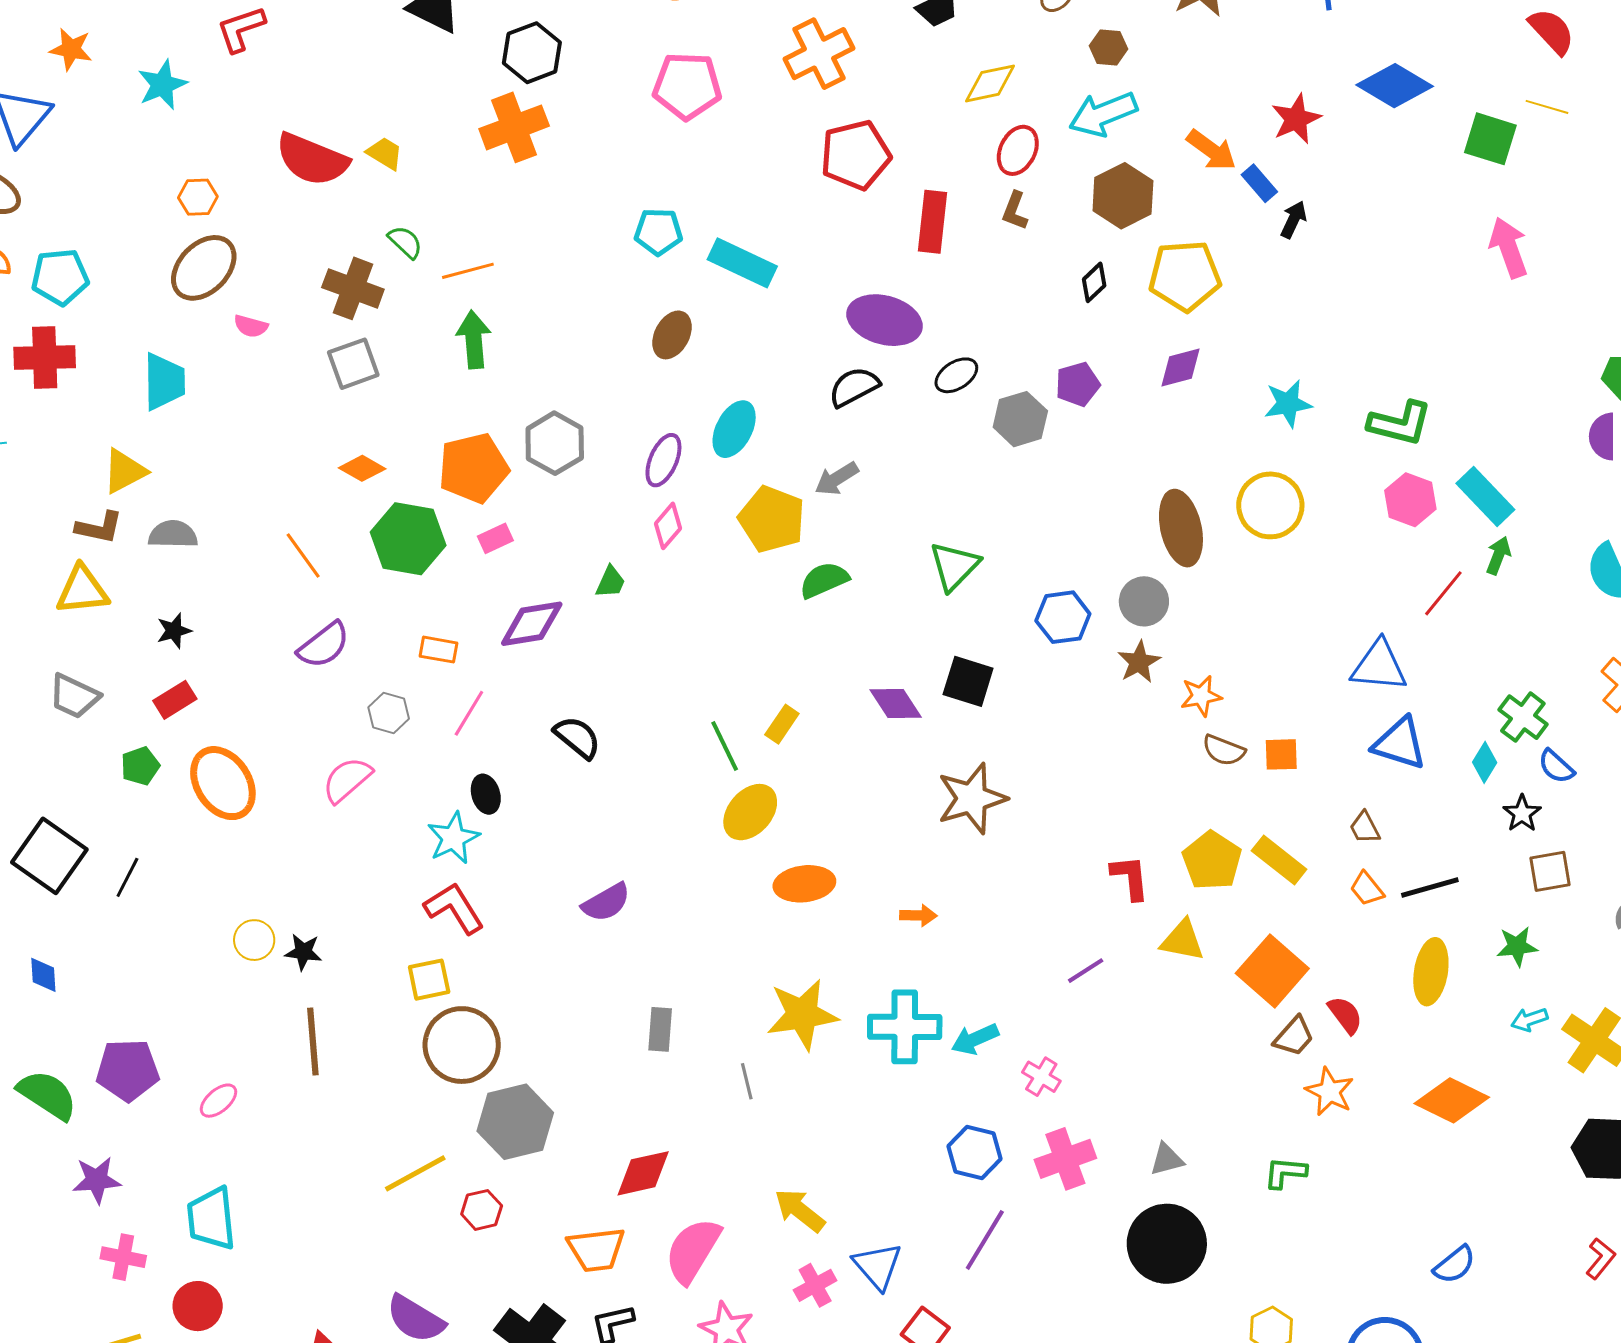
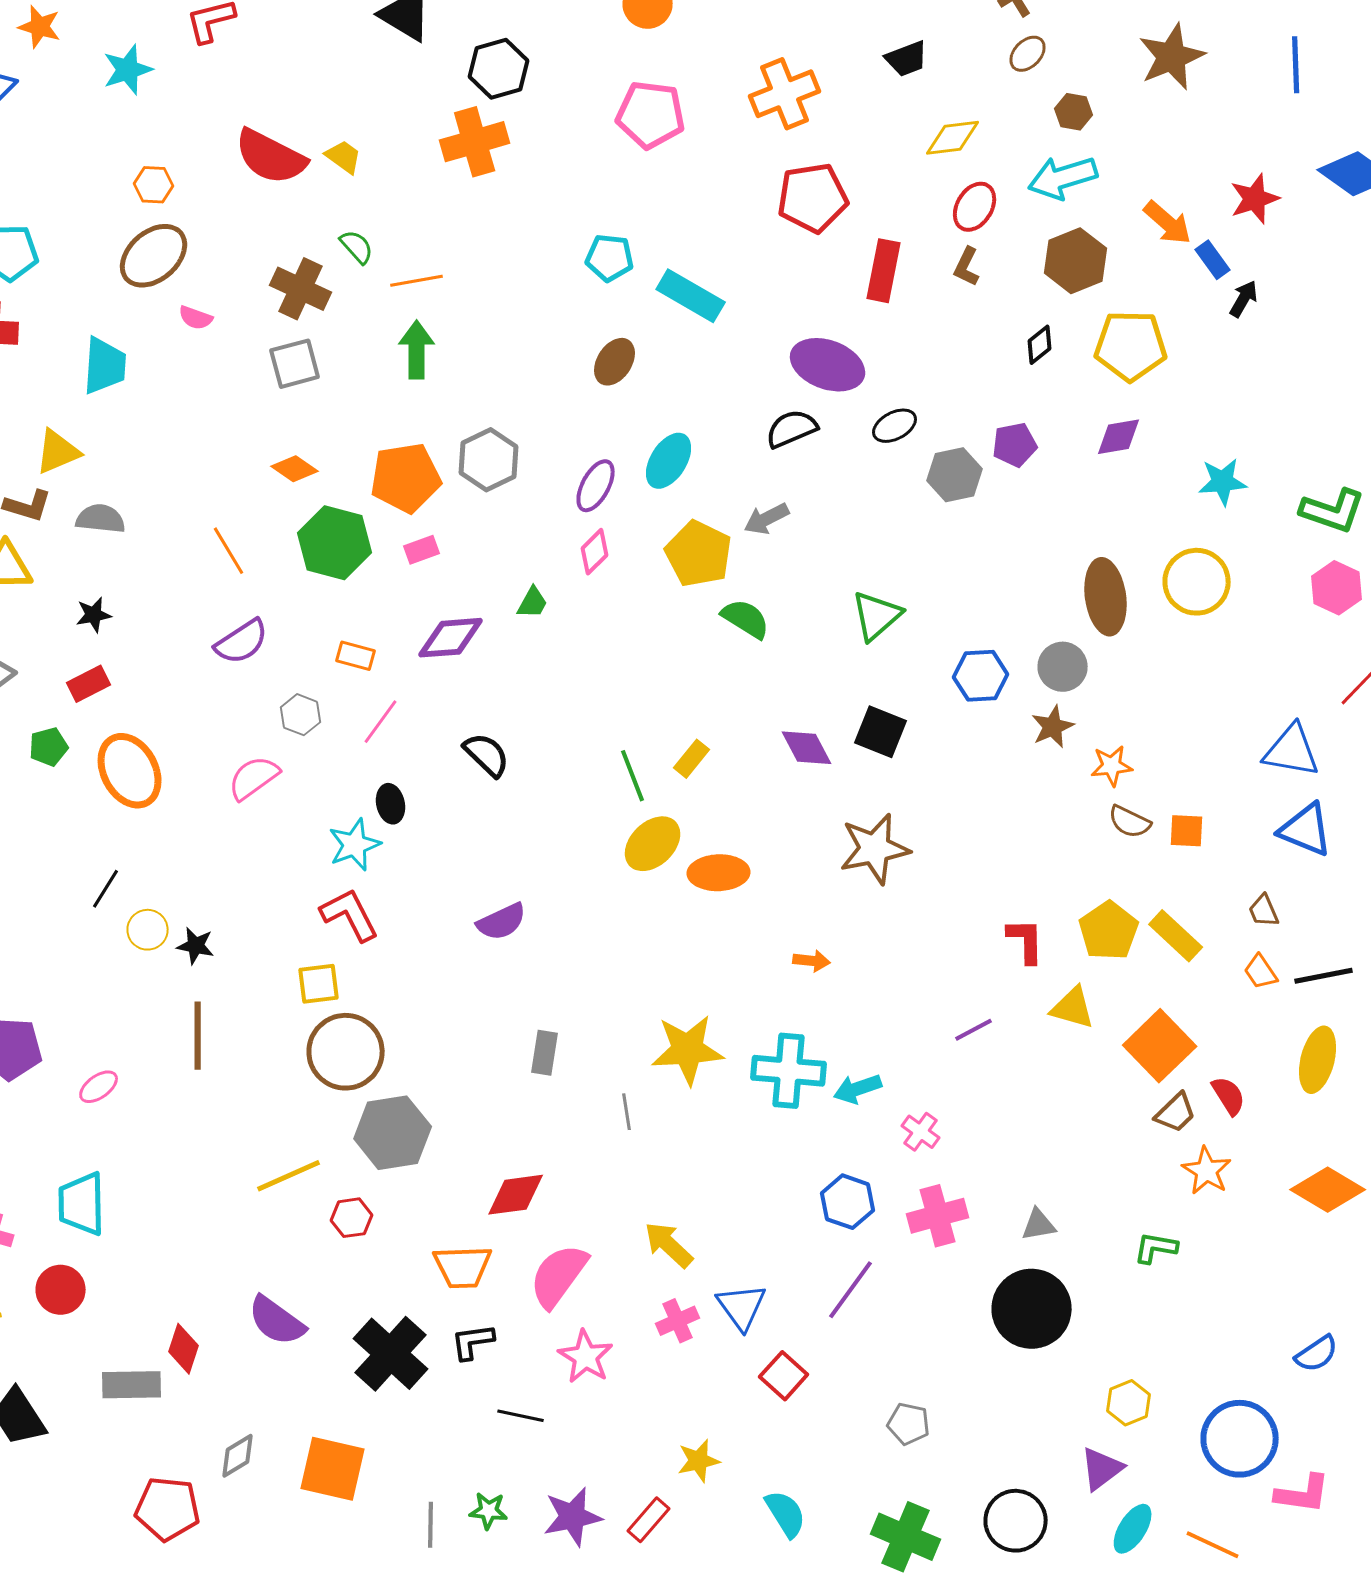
green semicircle: (824, 580) -> (746, 619), turned 51
black line: (127, 877) -> (106, 889), moved
orange ellipse: (804, 884) -> (719, 873), moved

